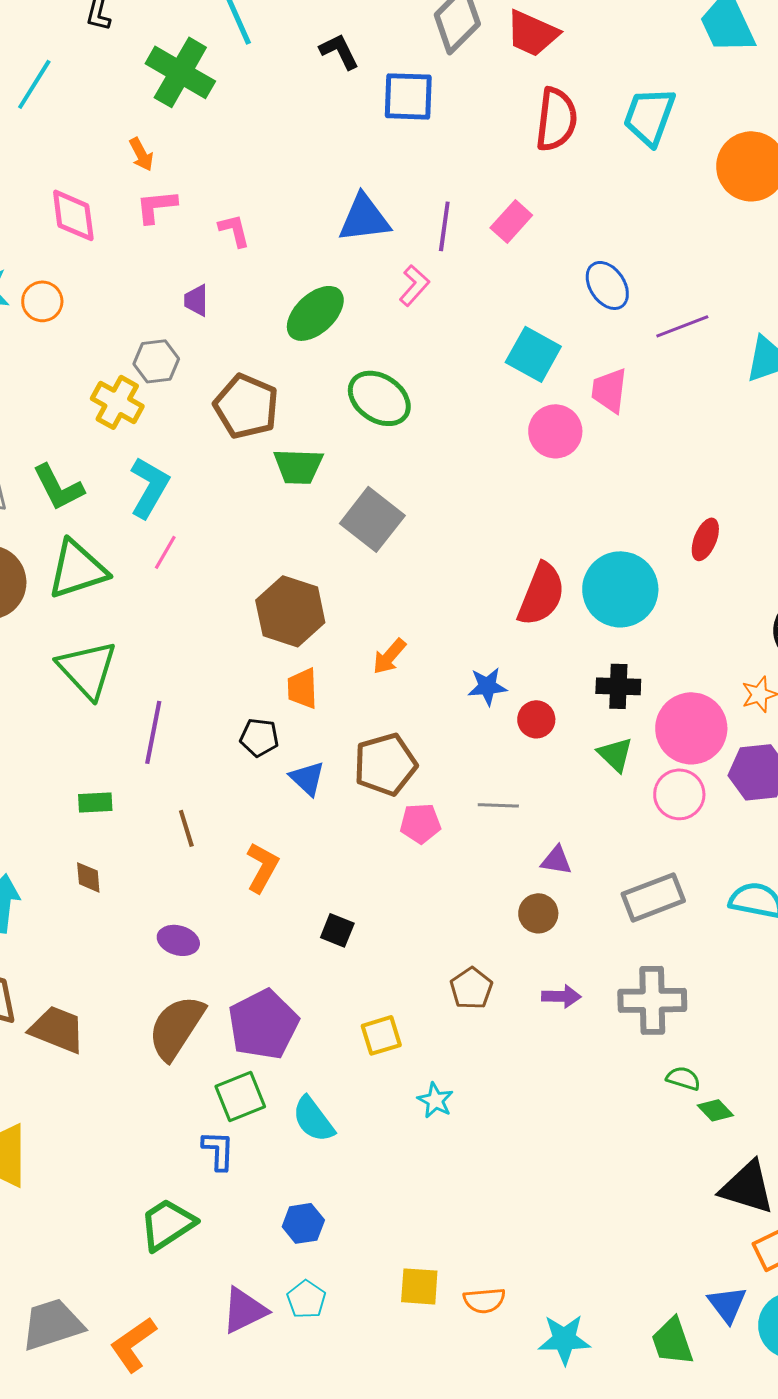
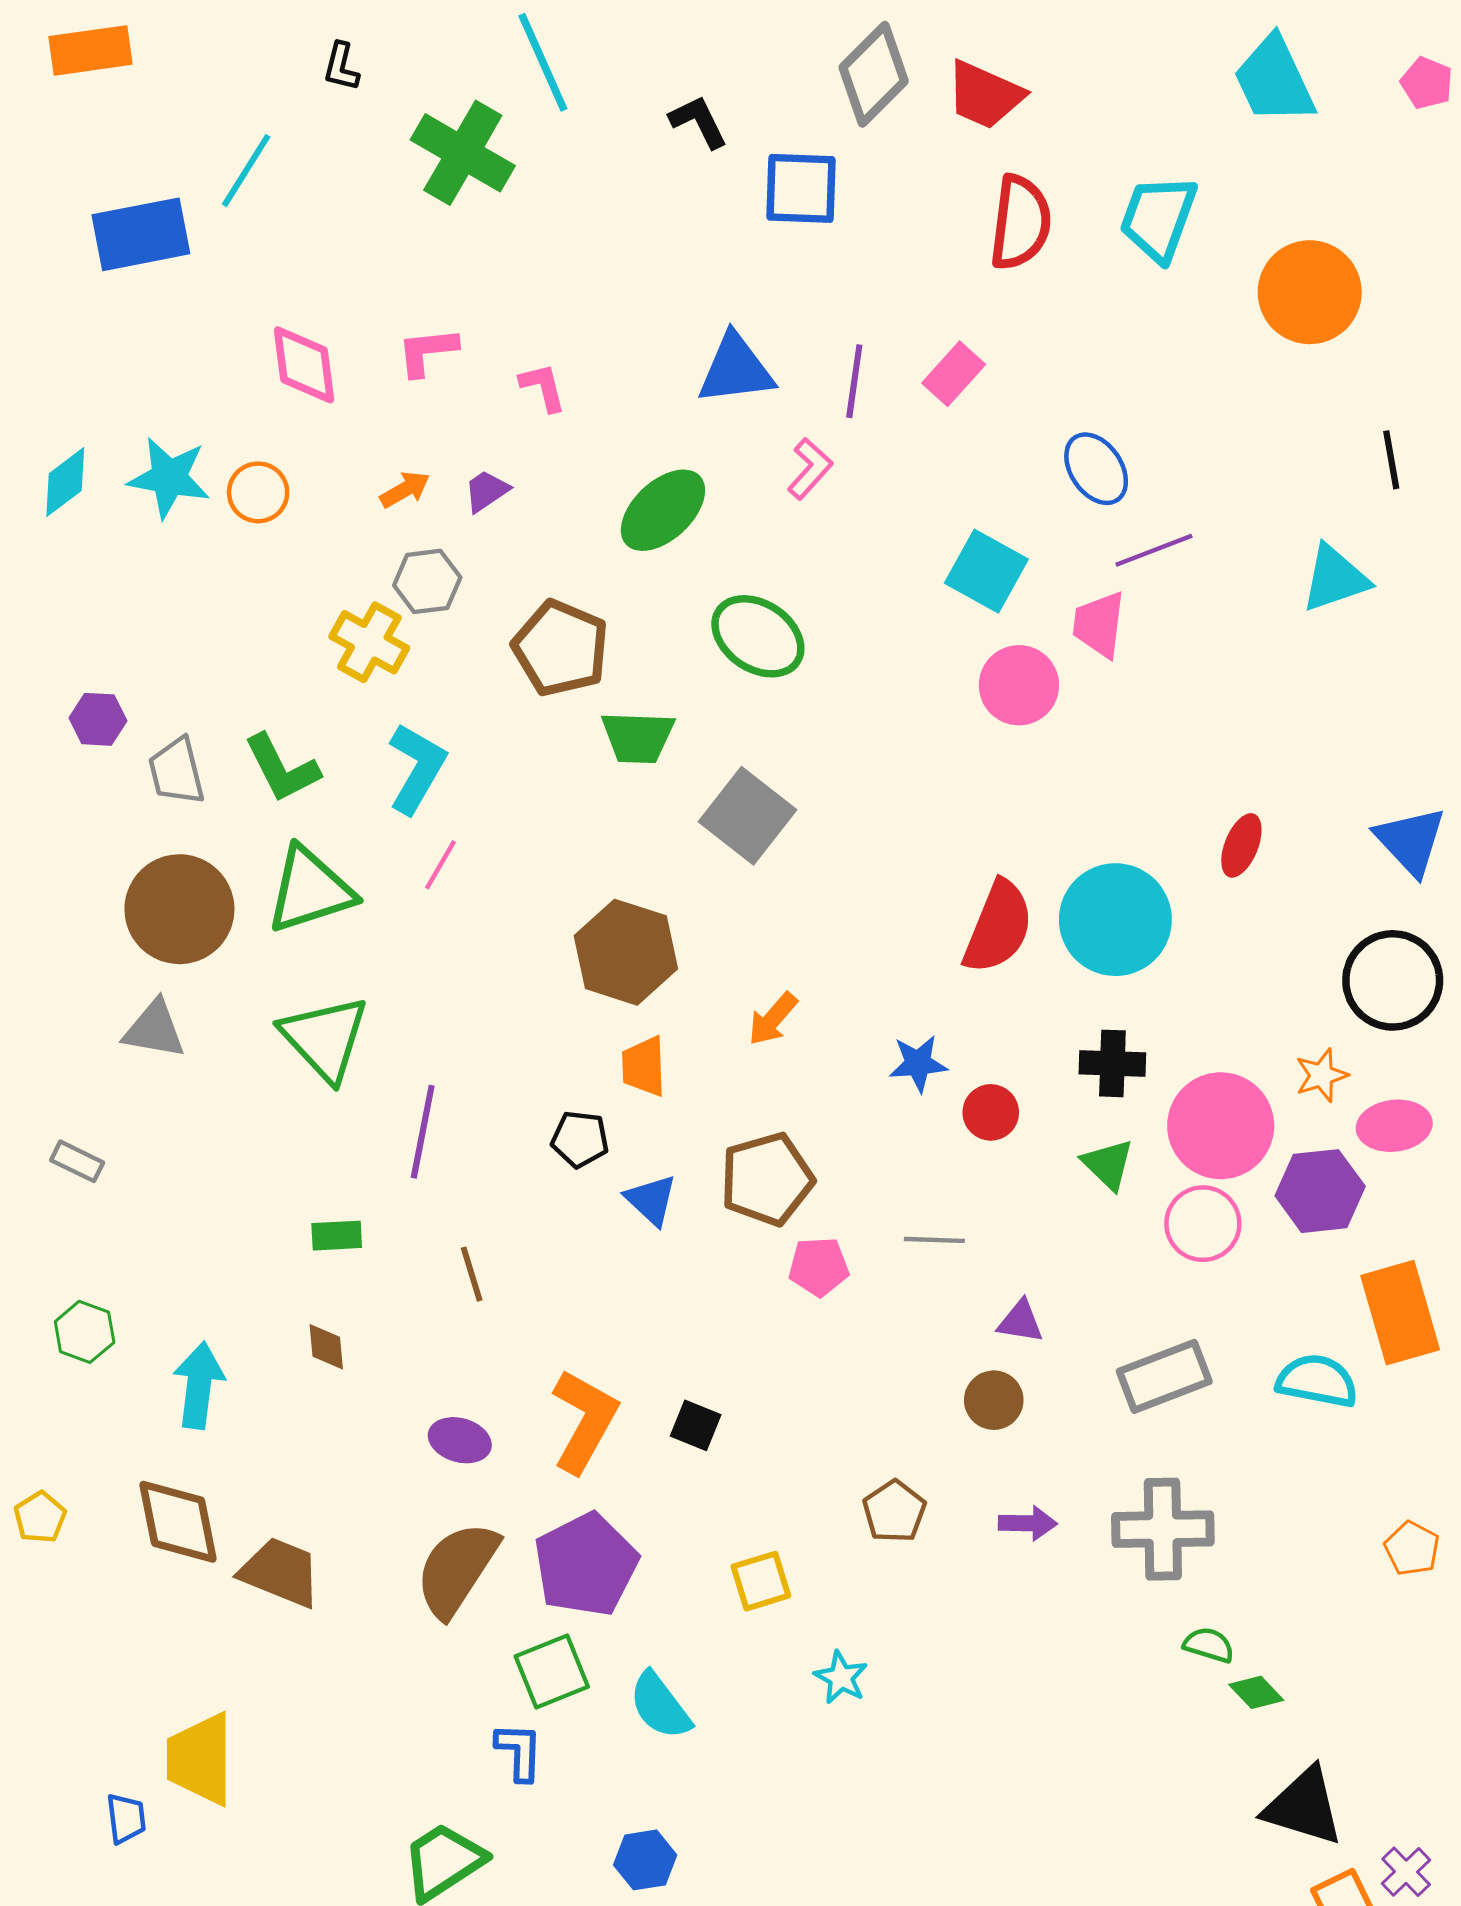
orange arrow: (141, 154) -> (405, 489), moved, turned -92
purple trapezoid: (196, 300) -> (486, 491), turned 56
purple line: (682, 326) -> (1154, 550), moved
orange L-shape: (262, 867) -> (584, 1421), moved, size x1.4

